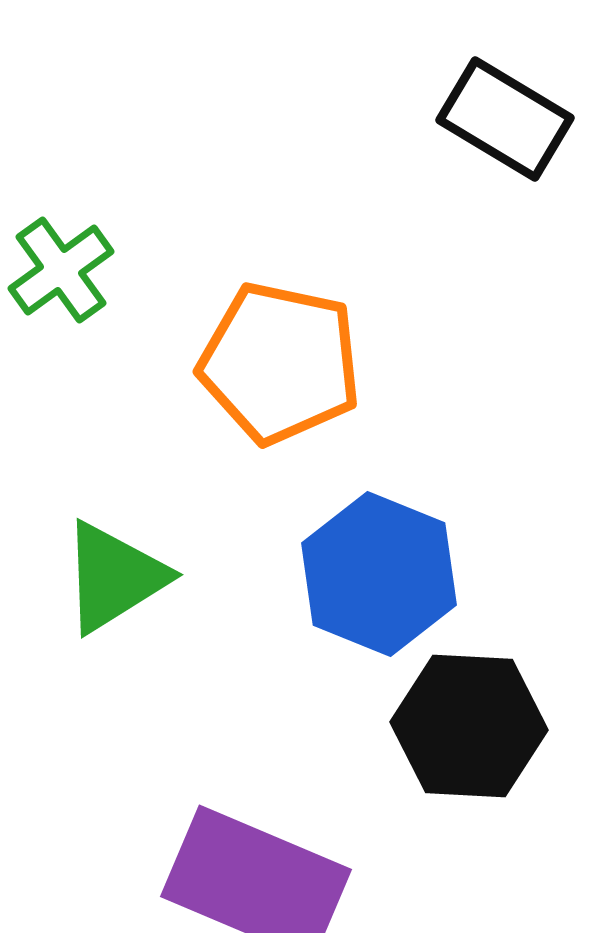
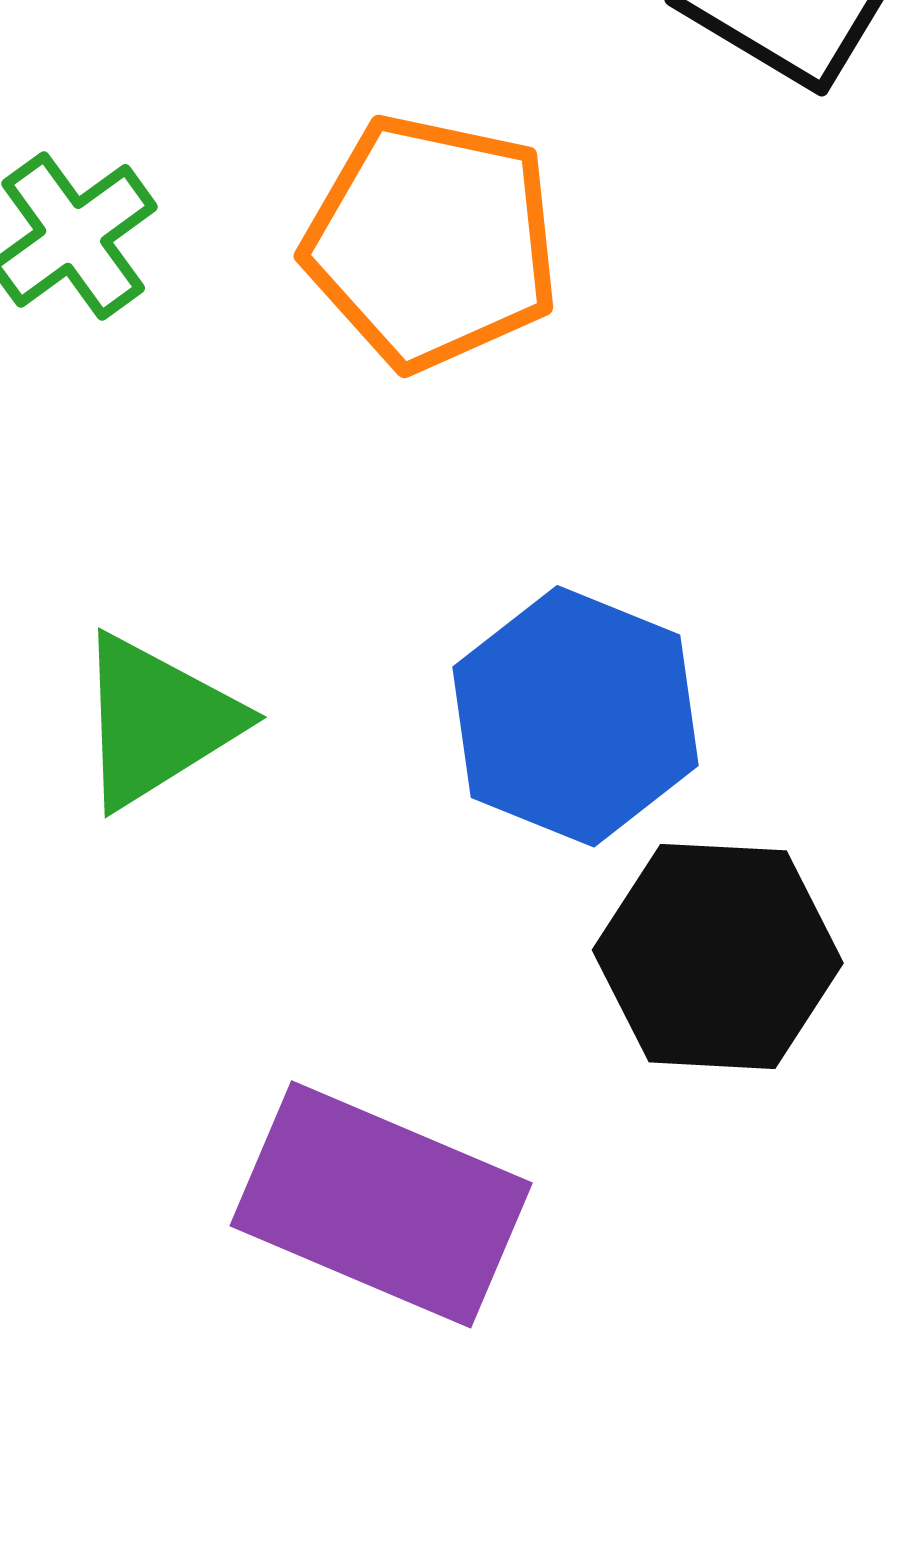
orange pentagon: (280, 363) -> (432, 242), moved

